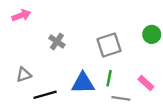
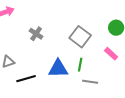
gray square: (109, 45) -> (80, 37), turned -35
pink rectangle: (146, 83) -> (111, 54), moved

